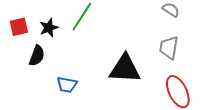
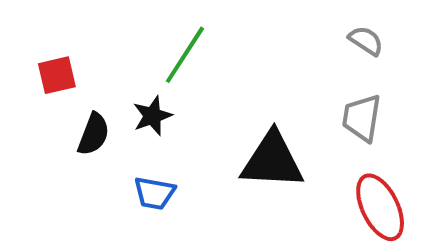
black star: (49, 28) -> (152, 116), moved

